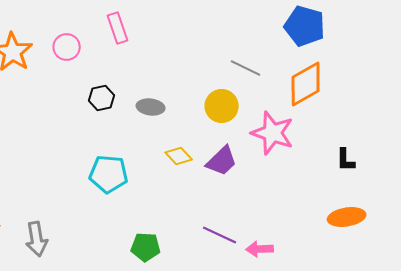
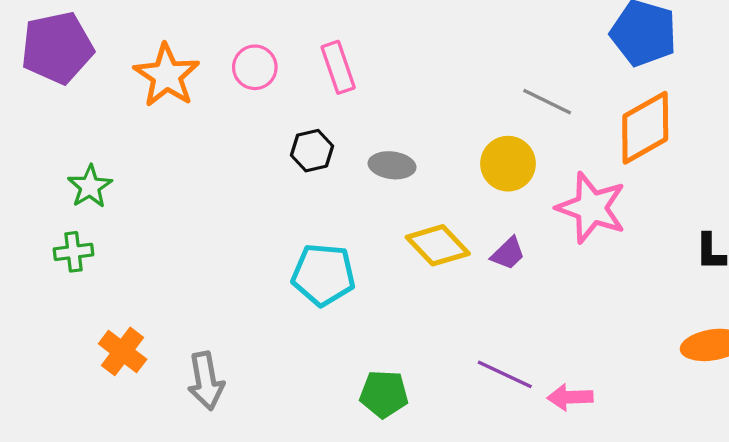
pink rectangle: (118, 28) -> (338, 67), moved
yellow diamond: (179, 156) -> (438, 245), size x1.4
purple trapezoid: (222, 161) -> (508, 253), size x0.7

